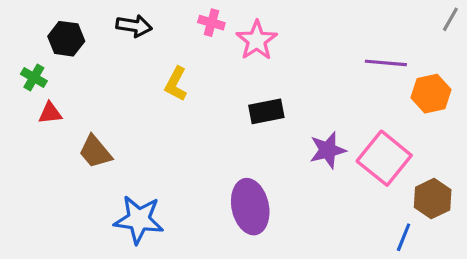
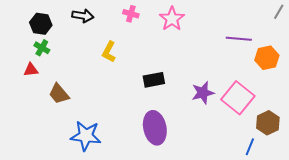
pink star: (257, 40) -> (172, 19), moved
green cross: (34, 77) -> (42, 48), moved
black rectangle: (266, 111) -> (154, 80), moved

